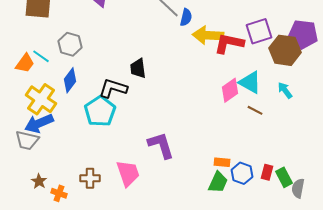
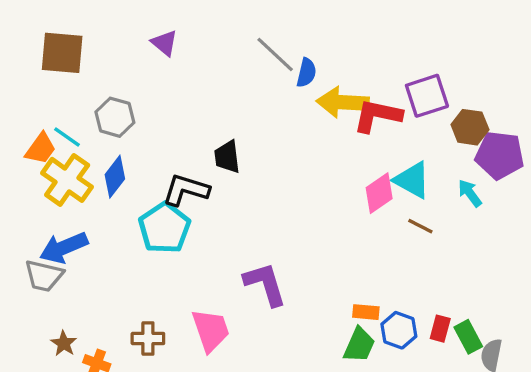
purple pentagon: (303, 34) -> (500, 155), moved
brown hexagon: (285, 50) -> (470, 127), size x0.7
yellow cross: (41, 99) -> (67, 180), moved

